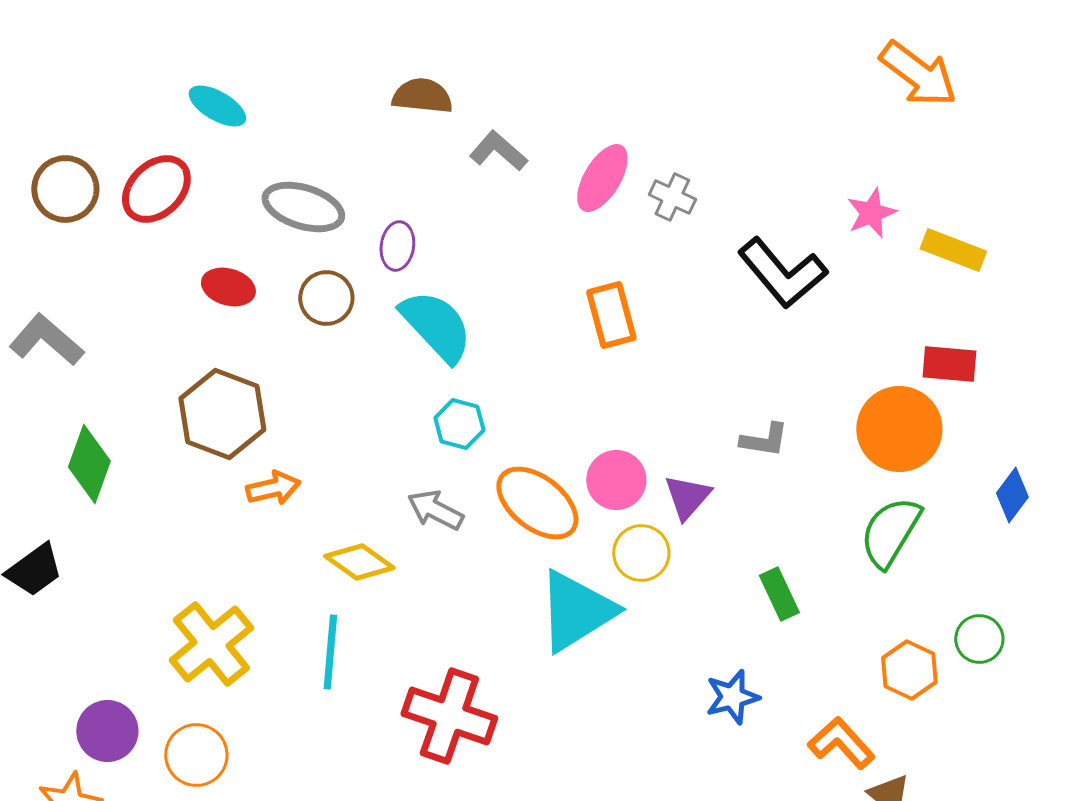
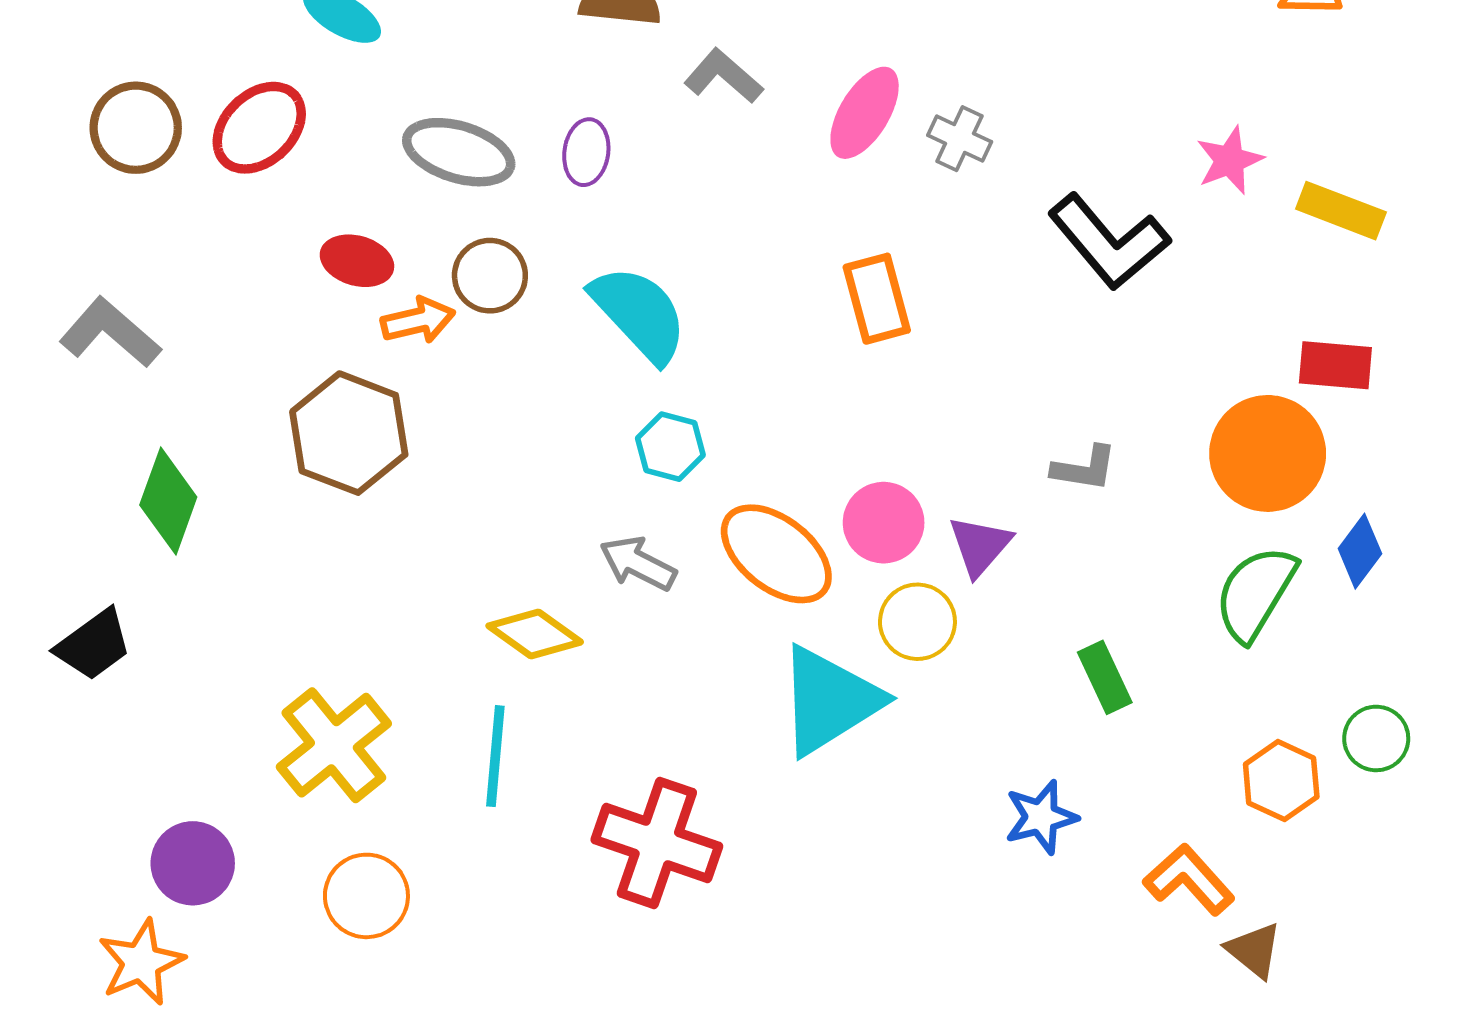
purple ellipse: (397, 246) -> (586, 152), moved
orange arrow: (273, 488) -> (418, 320), moved
blue diamond: (1012, 495) -> (1360, 551), moved
orange circle: (196, 755) -> (366, 896), moved

